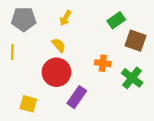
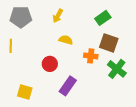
brown square: (135, 41) -> (109, 43), moved
yellow semicircle: (59, 45) -> (66, 40), moved, turned -32
red circle: (56, 72) -> (50, 64), size x0.6

